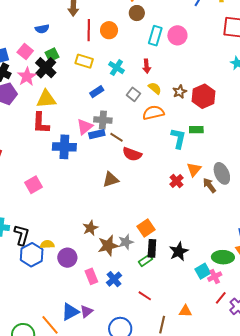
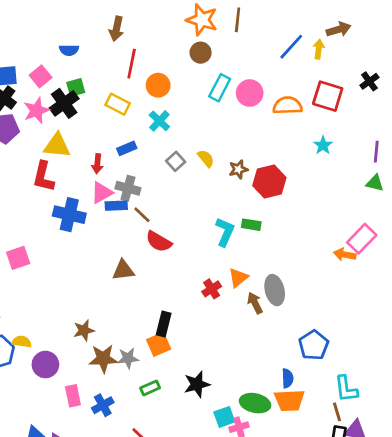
orange circle: (109, 30) -> (158, 85), moved
red arrow: (147, 66) -> (97, 164), moved
orange semicircle: (153, 113) -> (288, 105), moved
black rectangle: (152, 248) -> (164, 324), moved

